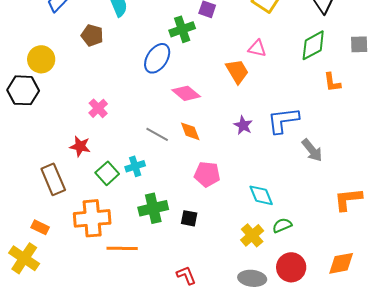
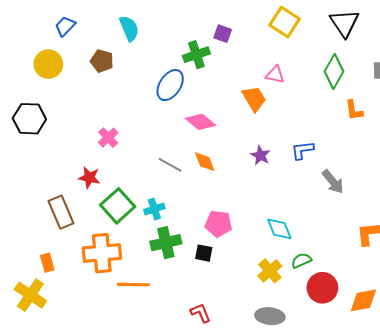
green diamond: (313, 45) -> (334, 71), turned -32
yellow circle: (41, 59) -> (48, 64), moved
blue L-shape: (283, 120) -> (302, 150), size x0.7
cyan cross: (135, 166) -> (154, 209), moved
green square: (107, 173) -> (118, 206), size x1.4
pink pentagon: (207, 174) -> (218, 224), moved
orange rectangle: (40, 227) -> (47, 263), turned 48
red circle: (291, 267) -> (322, 288), moved

